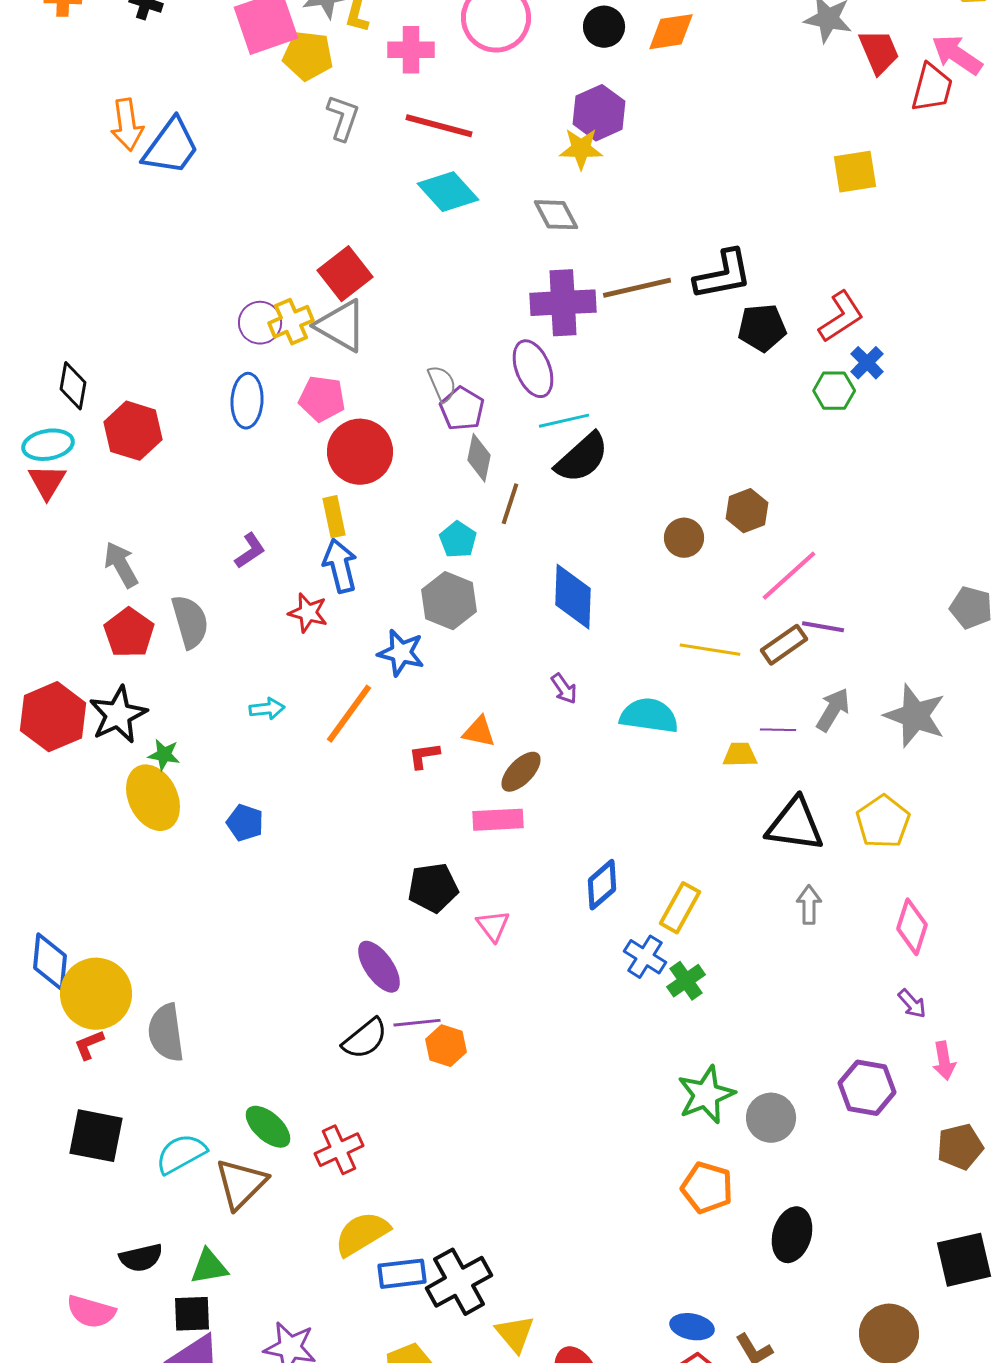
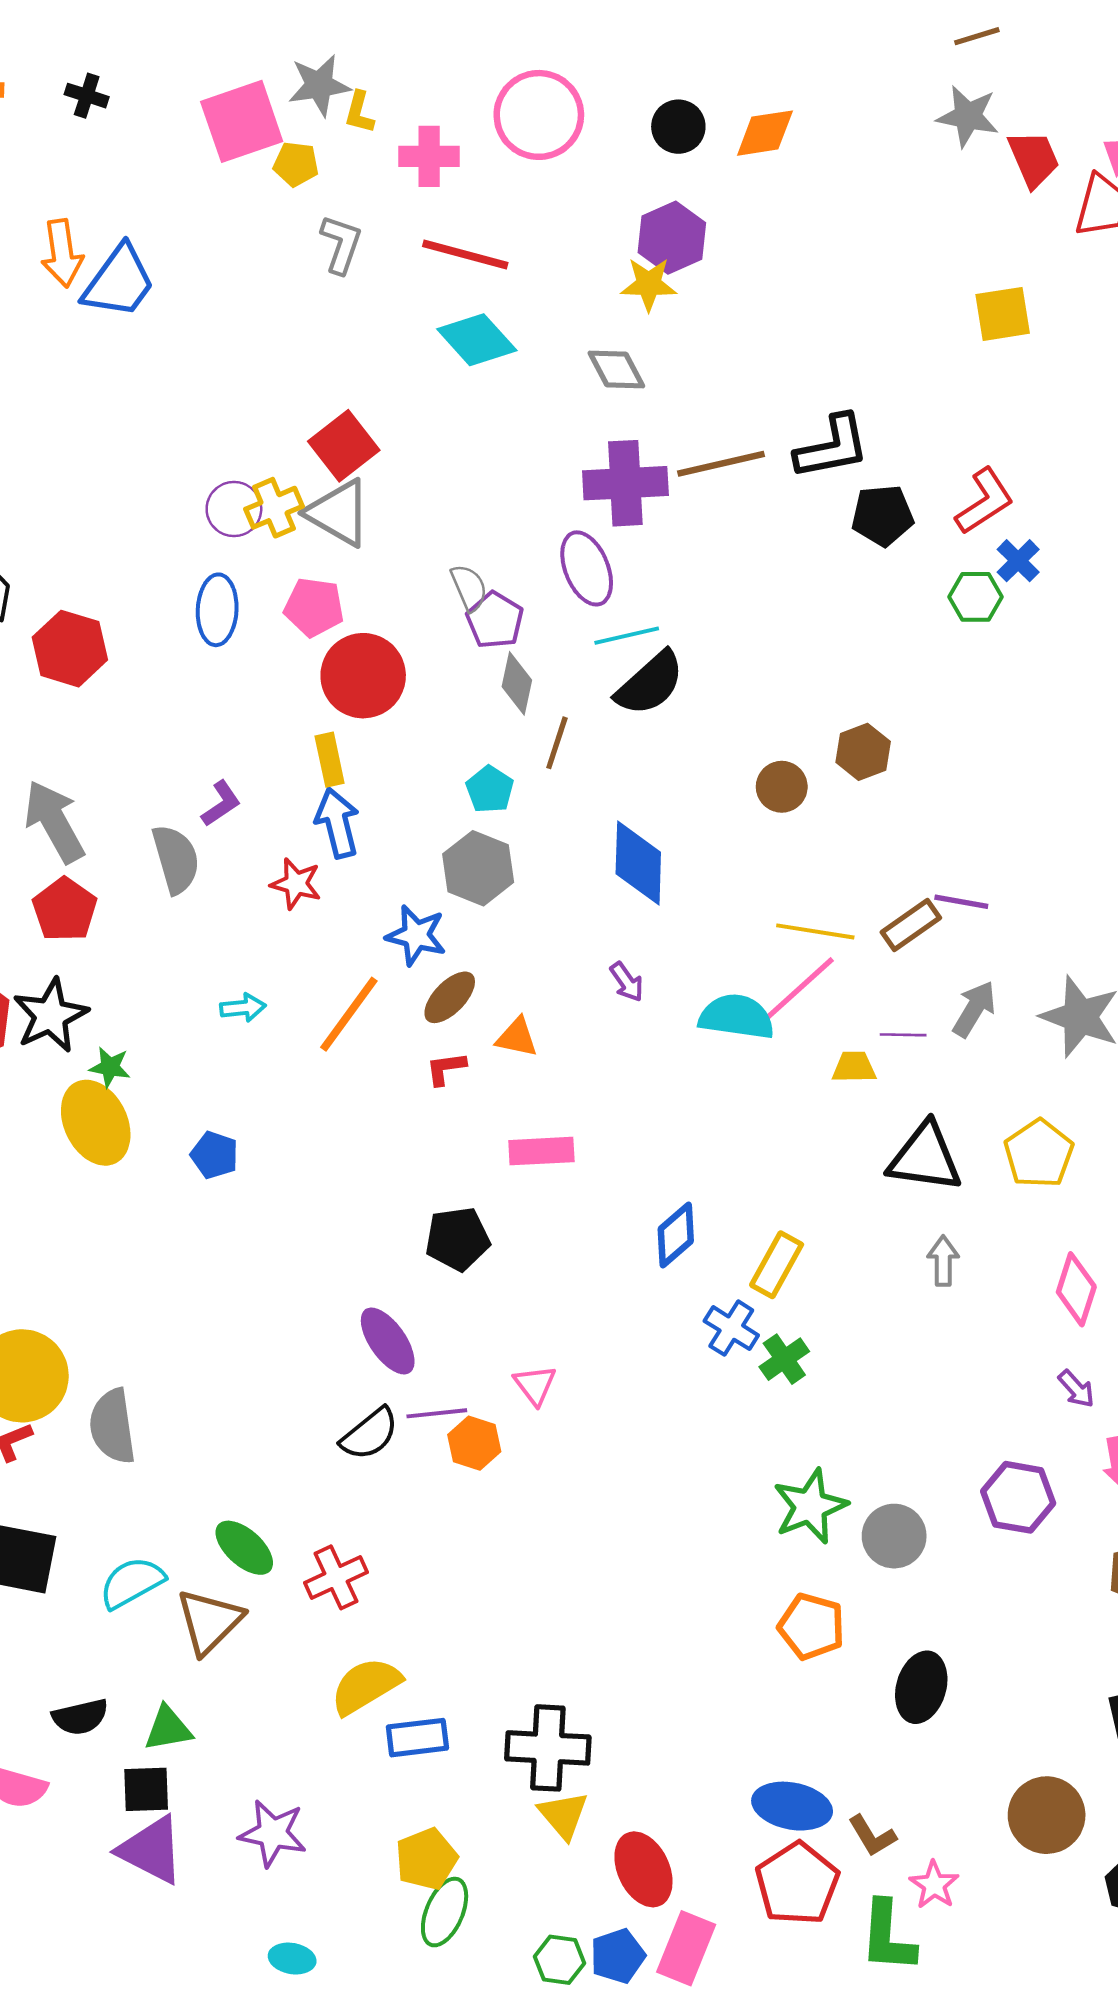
yellow pentagon: (308, 56) -> (296, 164), size x0.7
gray arrow: (121, 565) -> (54, 822), size x1.4
pink line: (789, 576) -> (800, 988), moved
gray semicircle: (190, 622) -> (176, 859), moved
brown ellipse: (521, 772) -> (450, 997), moved
pink triangle: (493, 926) -> (535, 1385), moved
black cross: (459, 1282) -> (548, 1748), moved, turned 32
blue ellipse: (692, 1327) -> (792, 1806), size x1.4

